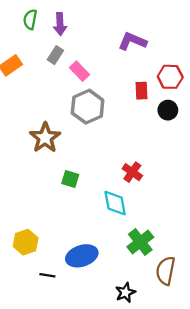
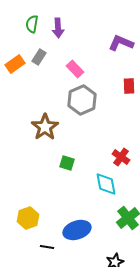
gray rectangle: (55, 55) -> (39, 57), moved

